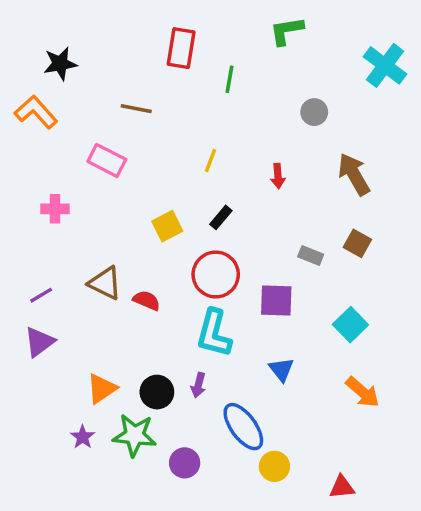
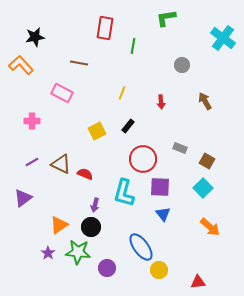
brown arrow: (354, 174) -> (205, 101), size x0.7
brown square: (357, 243) -> (207, 161), moved
red circle: (216, 275) -> (143, 159), moved
purple line: (41, 295) -> (32, 162), moved
purple square: (276, 300) -> (160, 187), moved
purple arrow: (198, 385) -> (95, 205), moved

